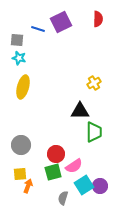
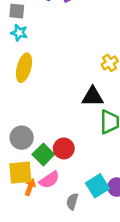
pink semicircle: (74, 166) -> (49, 180), moved
green square: (53, 172) -> (43, 154), moved, turned -30
yellow square: (20, 174) -> (20, 173), size x1.5

